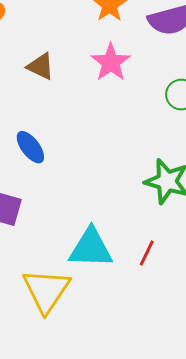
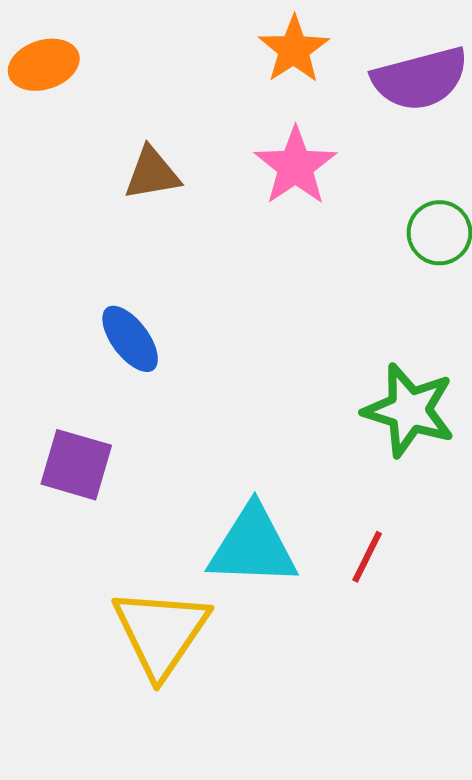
brown triangle: (41, 66) -> (152, 173), turned -36

